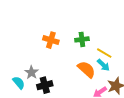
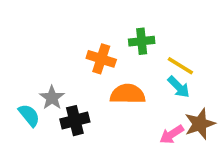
orange cross: (51, 40) -> (101, 59), moved
orange semicircle: (86, 69) -> (128, 94), moved, turned -42

